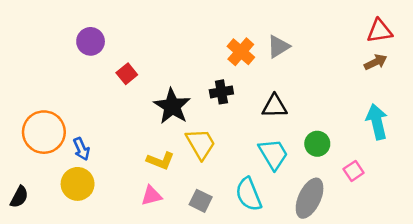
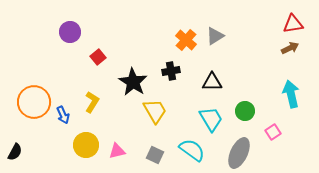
yellow L-shape: (160, 161) -> (92, 102), moved, turned -80
yellow circle: (78, 184) -> (86, 145), moved
cyan semicircle: (249, 194) -> (192, 150), turned 148

